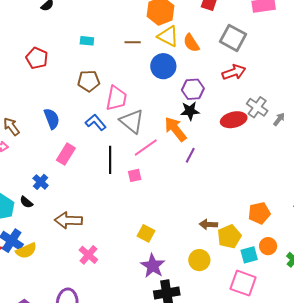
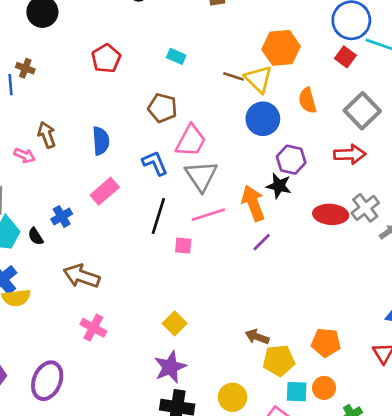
yellow triangle: (168, 36) -> (259, 79), moved
pink cross: (88, 255) -> (93, 328), turned -30
yellow circle: (199, 260) -> (233, 397), moved

